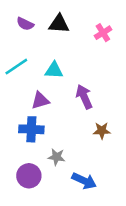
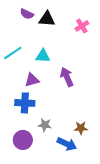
purple semicircle: (25, 24) -> (27, 14), moved
brown star: (102, 131) -> (81, 128), moved

